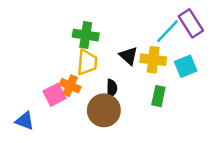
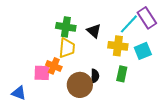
black triangle: (129, 56) -> (94, 31), moved
black semicircle: (112, 88) -> (95, 76), moved
pink square: (55, 95) -> (42, 73), turned 30

